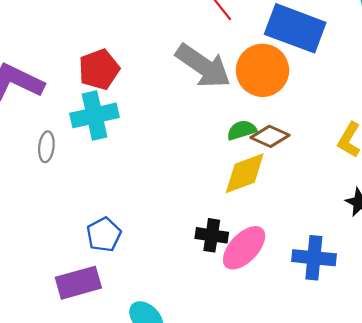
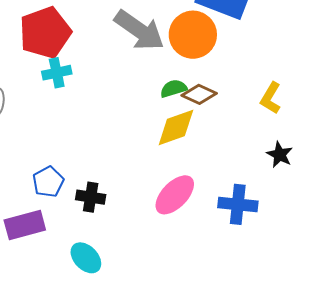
red pentagon: (99, 69) -> (45, 33), size x1.4
cyan cross: (95, 115) -> (57, 73), moved, size x0.7
black cross: (212, 235) -> (91, 197), moved

